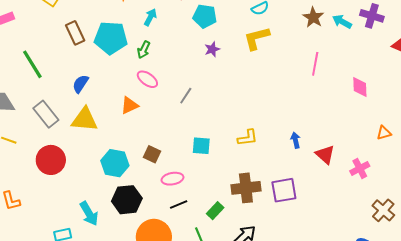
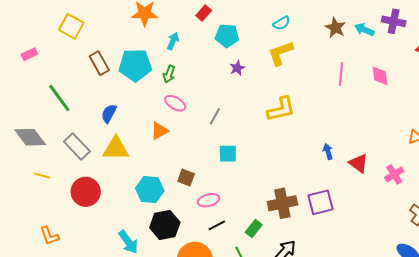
pink diamond: (360, 87) -> (380, 76), moved
yellow L-shape: (248, 138) -> (281, 109), moved, size x1.4
cyan square: (201, 146) -> (228, 154), moved

